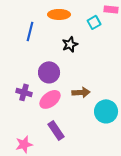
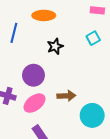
cyan square: (94, 22) -> (93, 38), moved

